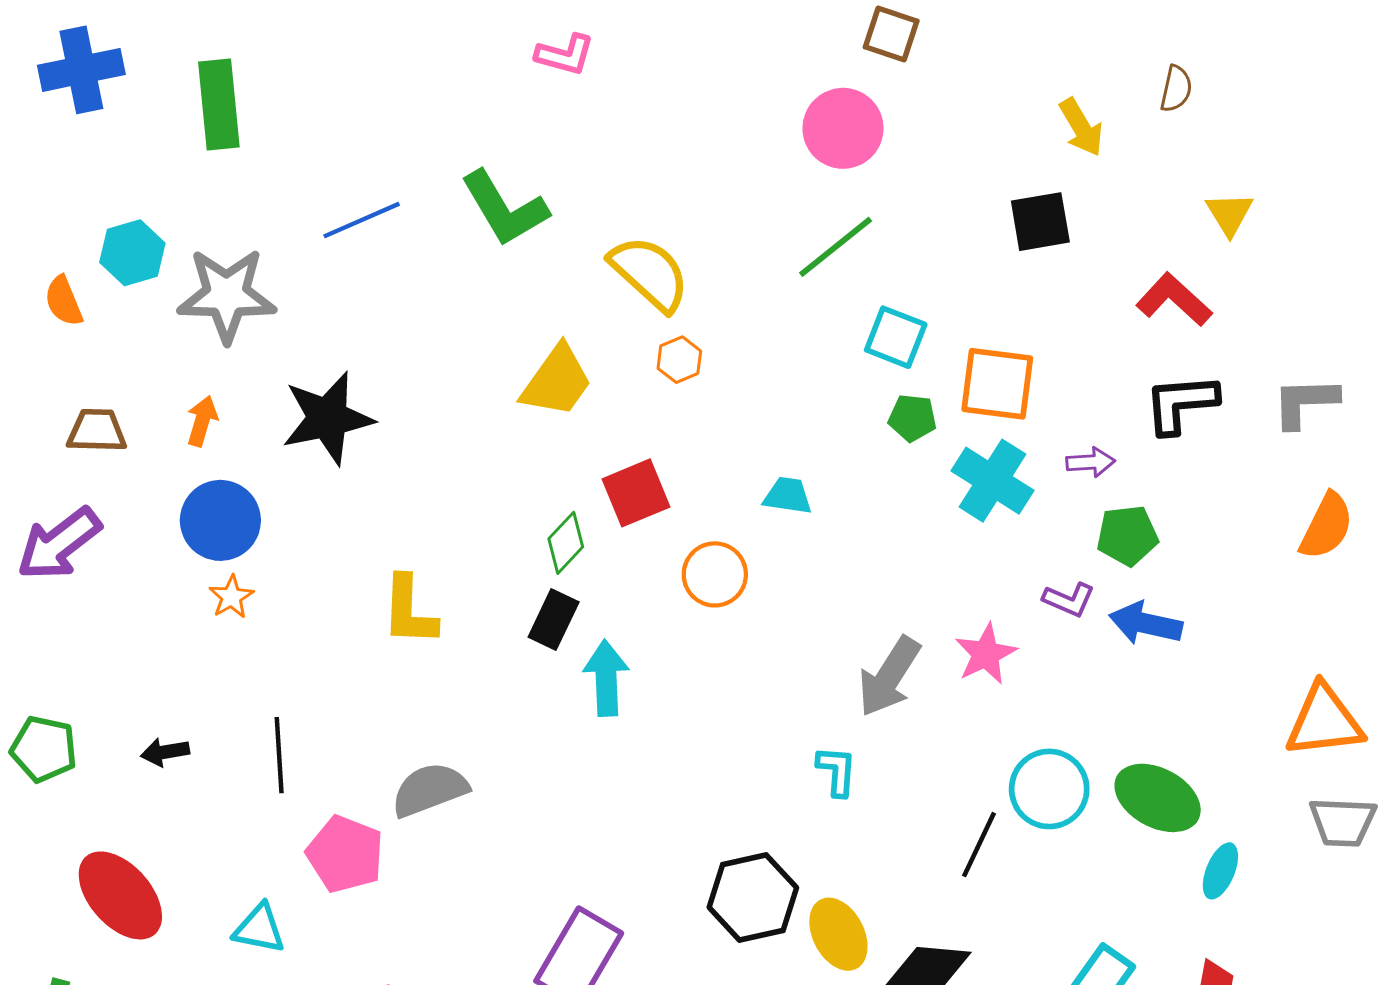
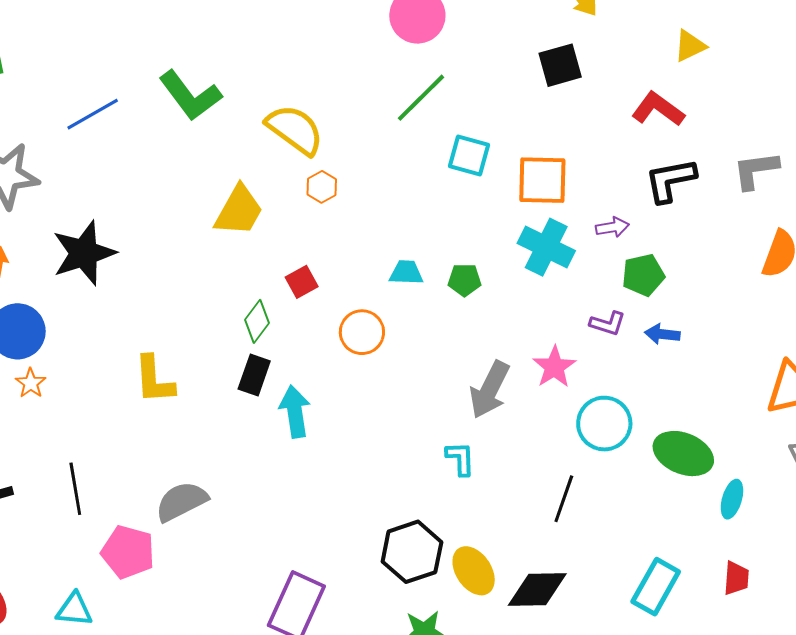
yellow triangle: (1229, 214) -> (690, 46), turned 42
green pentagon: (912, 418) -> (465, 280), moved
red square: (636, 493) -> (302, 282), size x0.7
blue arrow: (1146, 623) -> (662, 334), size x0.7
cyan circle: (1049, 789) -> (604, 424), moved

